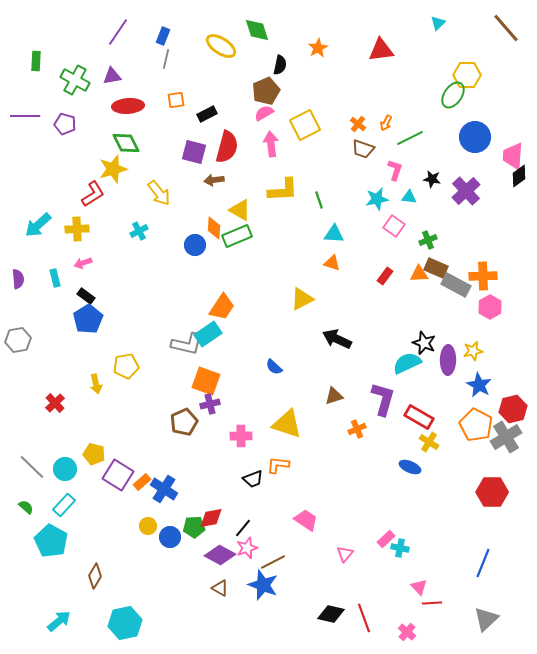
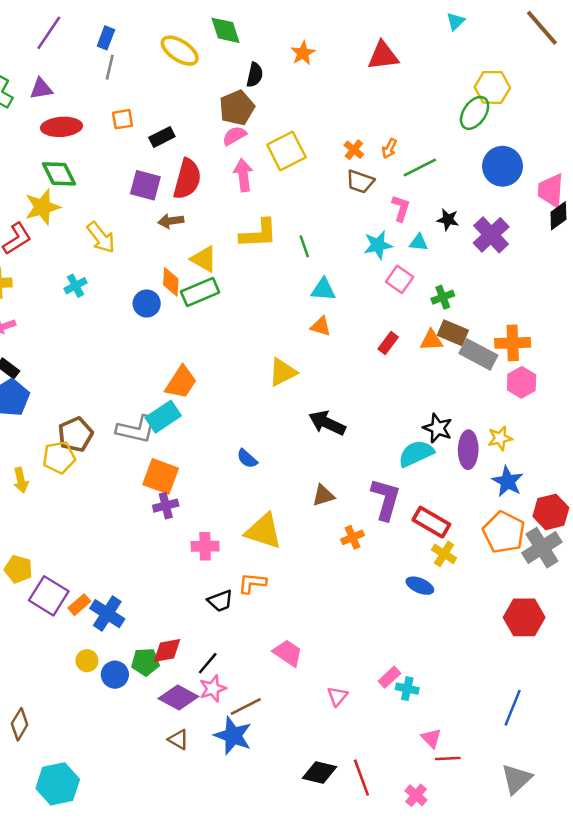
brown pentagon: (184, 422) -> (75, 434), moved

